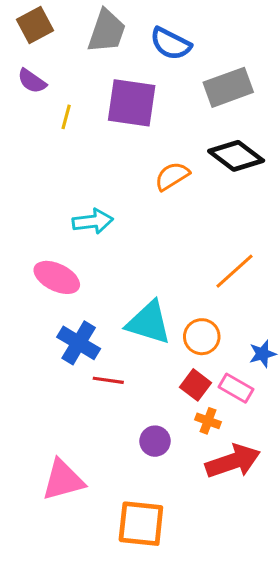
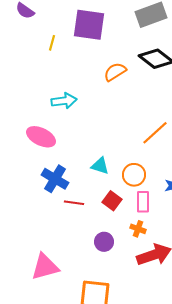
yellow line: (66, 117) -> (52, 43), moved
cyan triangle: (149, 323) -> (100, 166), size x0.6
red square: (196, 385) -> (112, 201), moved
pink rectangle: (236, 388) -> (143, 202), moved, turned 60

